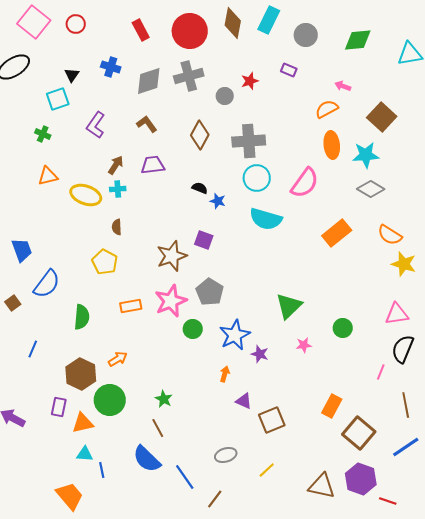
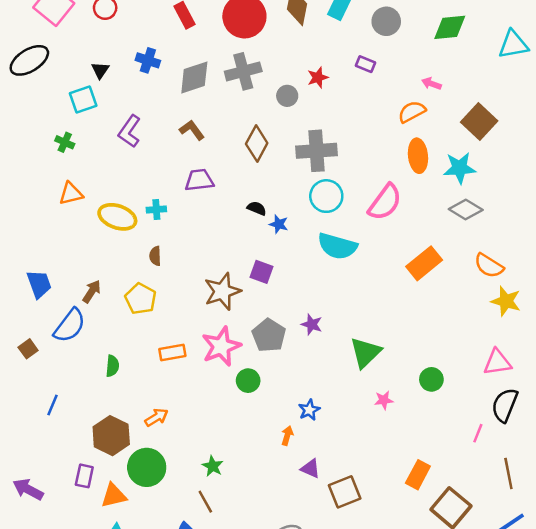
brown arrow: (116, 165) -> (92, 291), moved
green semicircle: (82, 317) -> (112, 366), size x0.7
blue star: (235, 335) -> (309, 410), moved, size x0.6
purple star: (260, 354) -> (312, 324), moved

